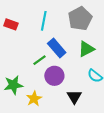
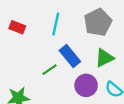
purple circle: (54, 76) -> (86, 85), moved

